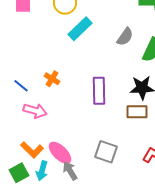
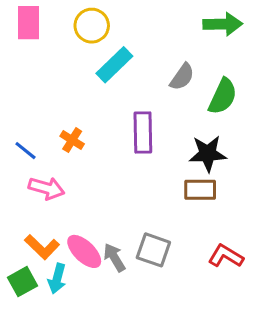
purple rectangle: (99, 91) -> (143, 133), moved
gray arrow: (70, 171) -> (114, 257), moved

